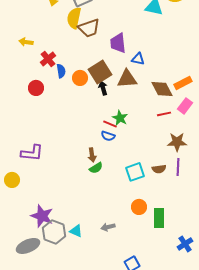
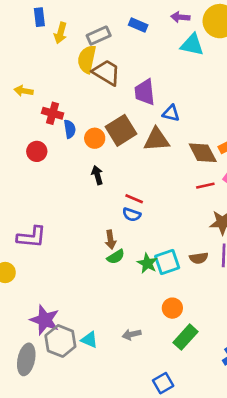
brown trapezoid: (89, 28) -> (107, 72), turned -130
red cross: (48, 59) -> (53, 113), turned -35
black arrow: (103, 88) -> (97, 175), moved
green star: (120, 118) -> (147, 263), moved
green rectangle: (159, 218) -> (186, 337), moved, turned 42
gray ellipse: (28, 246) -> (26, 359), turned -55

